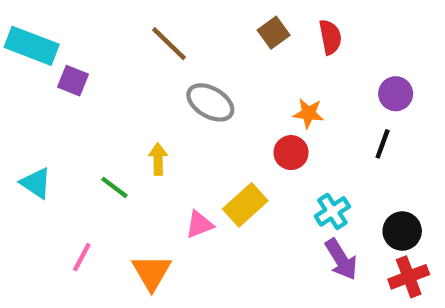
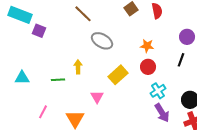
red circle: (291, 153) -> (148, 67), moved
cyan triangle: (36, 183) -> (22, 78), turned -35
green line: (114, 187) -> (58, 80), turned -40
yellow rectangle: (245, 205) -> (118, 75), moved
pink triangle: (199, 224) -> (97, 97), turned -40

